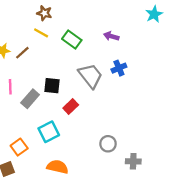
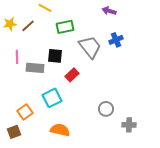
green rectangle: (72, 40) -> (65, 27), moved, turned -48
gray rectangle: (30, 99) -> (35, 68), turned 54

